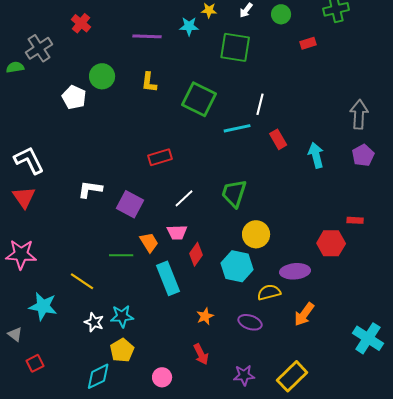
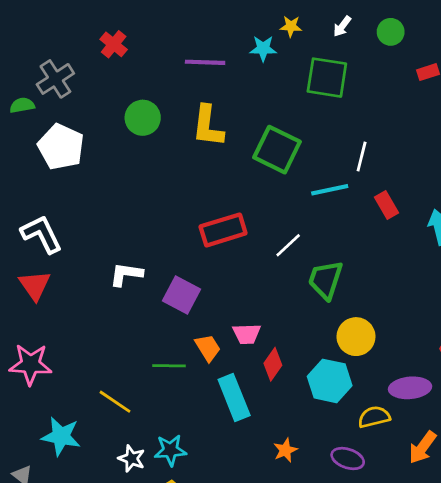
yellow L-shape: (149, 82) -> (208, 126), size x1.5
white pentagon: (74, 97) -> (61, 147), moved, size x1.4
red rectangle: (160, 157) -> (223, 230), size x1.4
white line: (184, 198) -> (288, 245), moved

